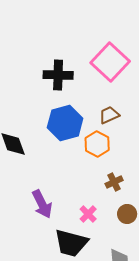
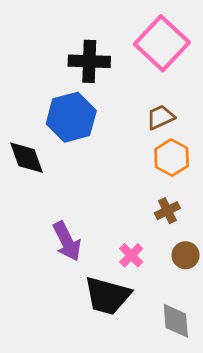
blue hexagon: (65, 123) -> (71, 117), moved
orange hexagon: (97, 144) -> (172, 158), moved

